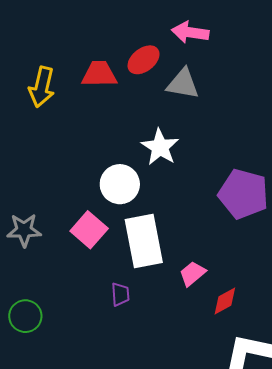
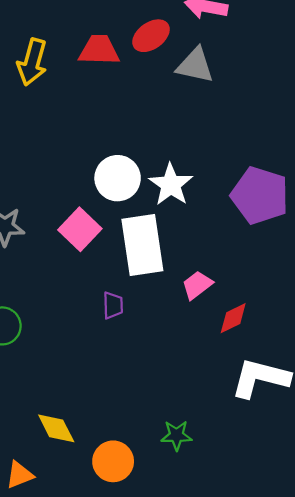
white star: (160, 147) -> (171, 185), moved

